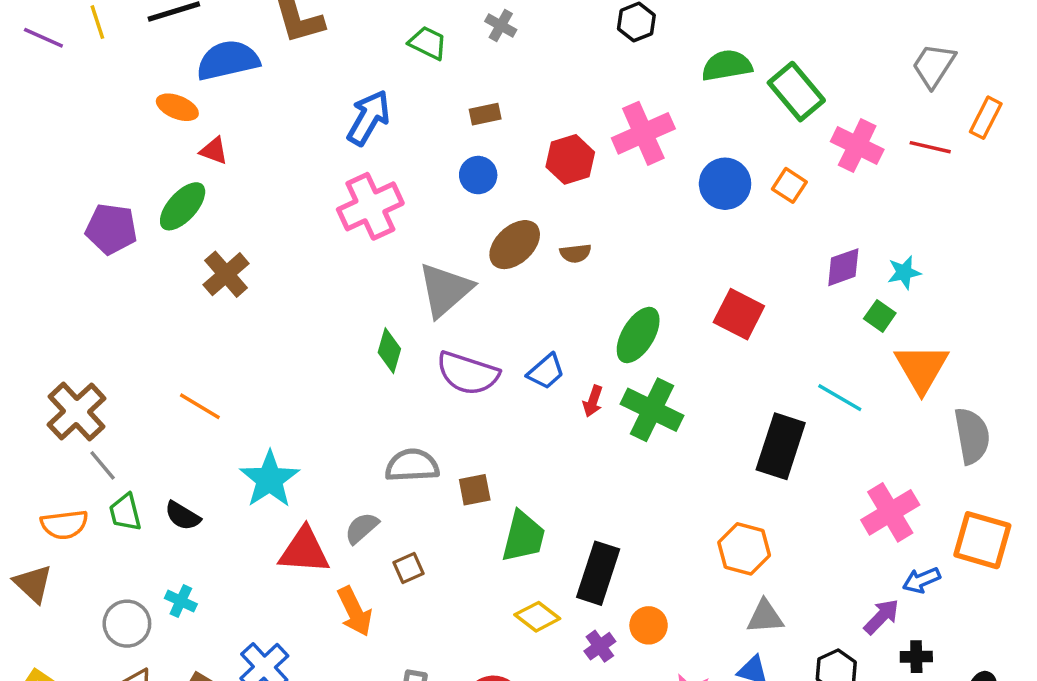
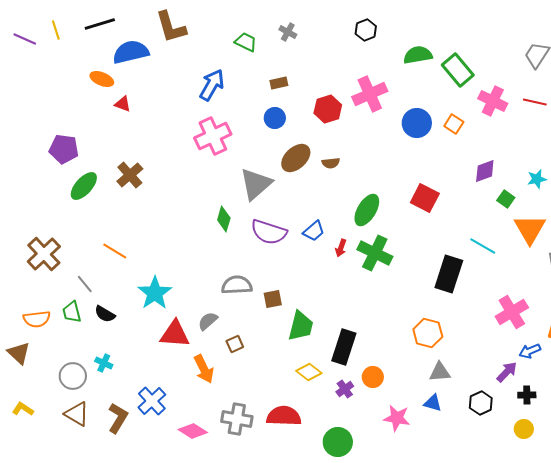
green ellipse: (183, 206) -> (84, 186), moved
cyan star: (904, 272) -> (537, 179), moved
gray line: (103, 465) -> (85, 284), moved

